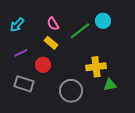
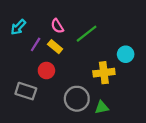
cyan circle: (103, 21) -> (126, 54), moved
purple line: (21, 53) -> (36, 44), moved, turned -32
green triangle: (110, 85) -> (102, 107), moved

